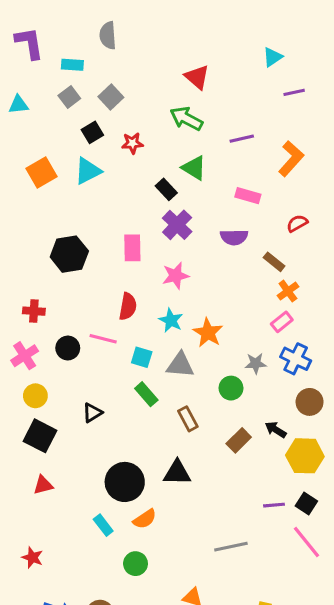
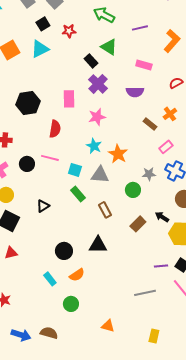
brown rectangle: (274, 262) -> (150, 124), moved
orange cross: (288, 291) -> (170, 114), moved
red semicircle: (128, 306) -> (55, 129), moved
black circle: (125, 482) -> (64, 251), size x0.7
gray line: (231, 547) -> (145, 293), moved

